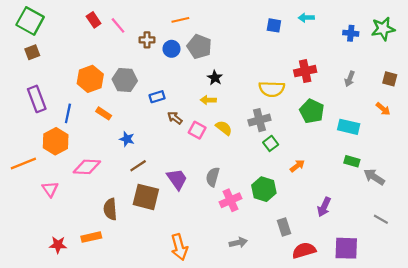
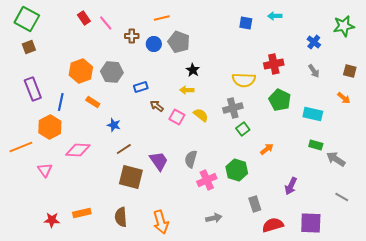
blue cross: (351, 33) -> (314, 42), moved, turned 32
gray arrow: (350, 79) -> (314, 71), turned -56
brown semicircle: (110, 209) -> (121, 217), moved

